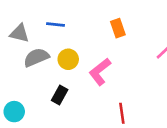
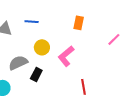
orange rectangle: (118, 28) -> (79, 23), turned 32
gray semicircle: (36, 57) -> (18, 63), moved

